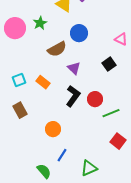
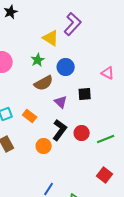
green star: (40, 23) -> (38, 60), moved
black square: (109, 64) -> (85, 94), moved, turned 32
green line: (111, 113) -> (106, 139), moved
orange circle: (53, 129) -> (44, 146), moved

